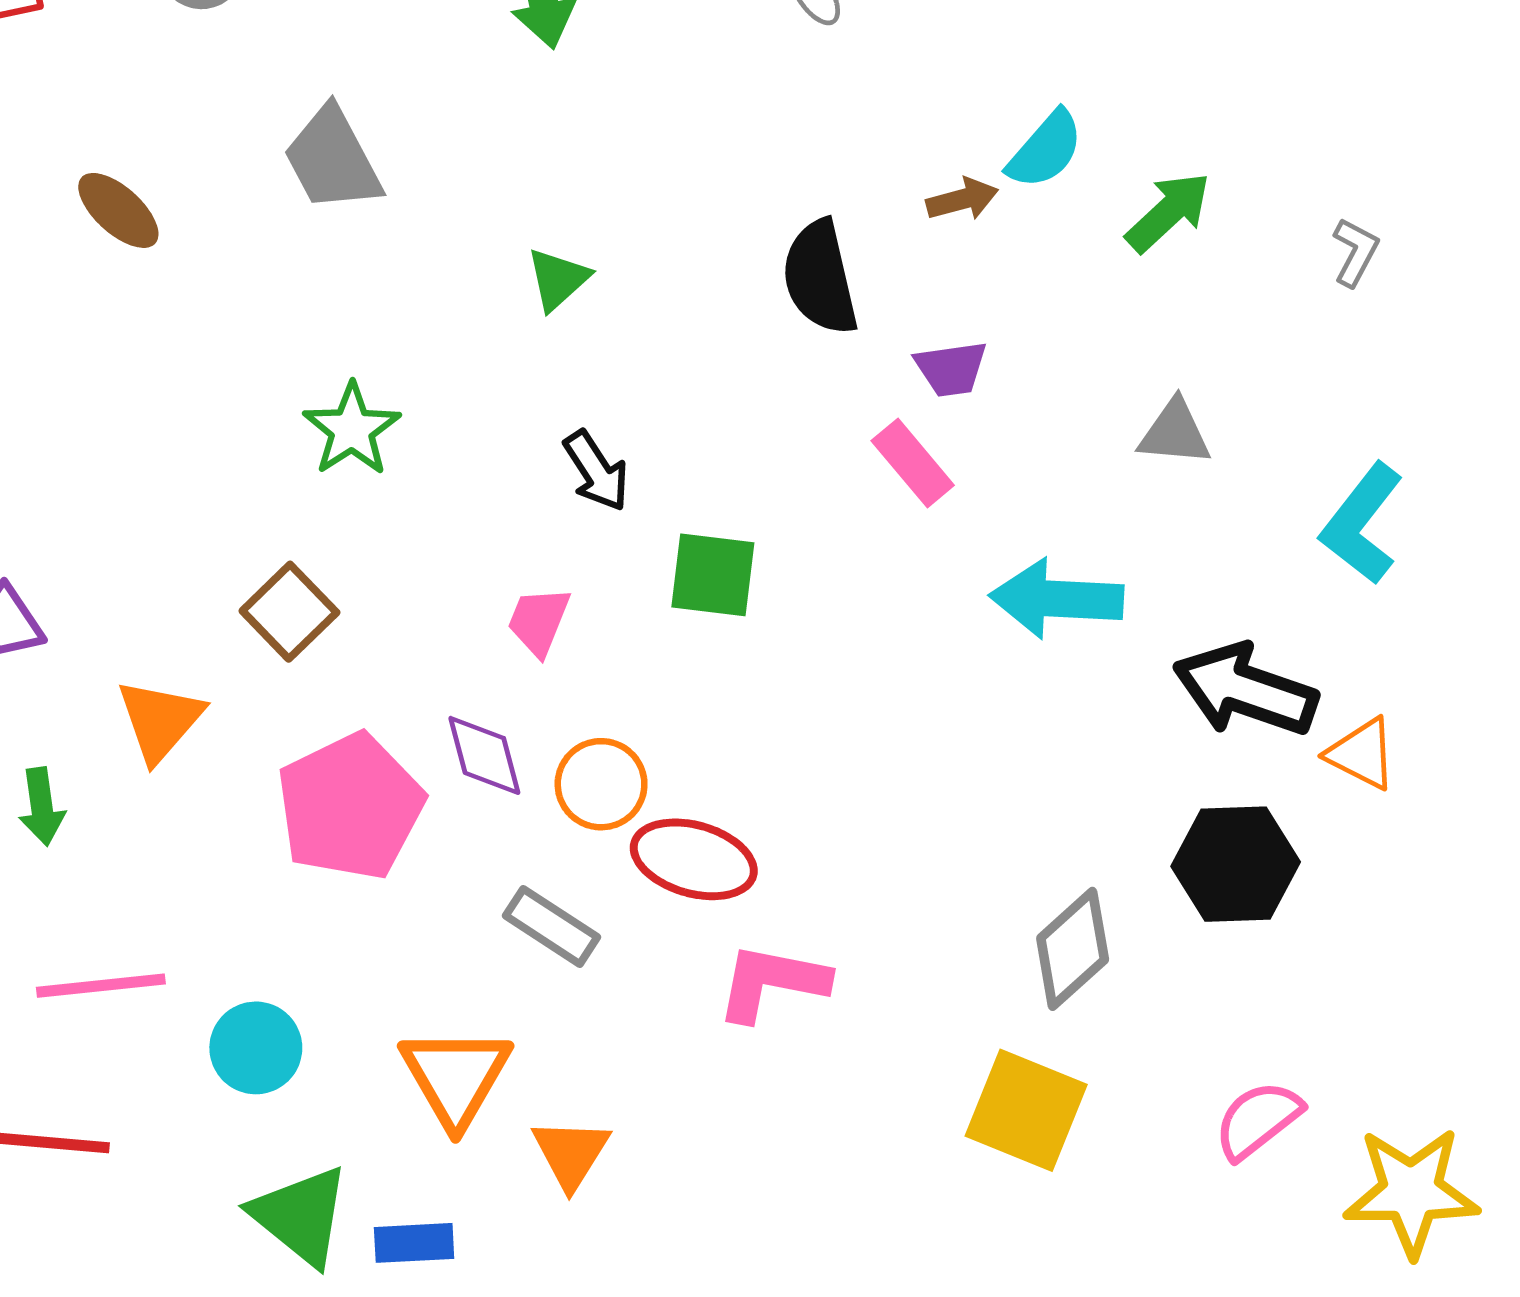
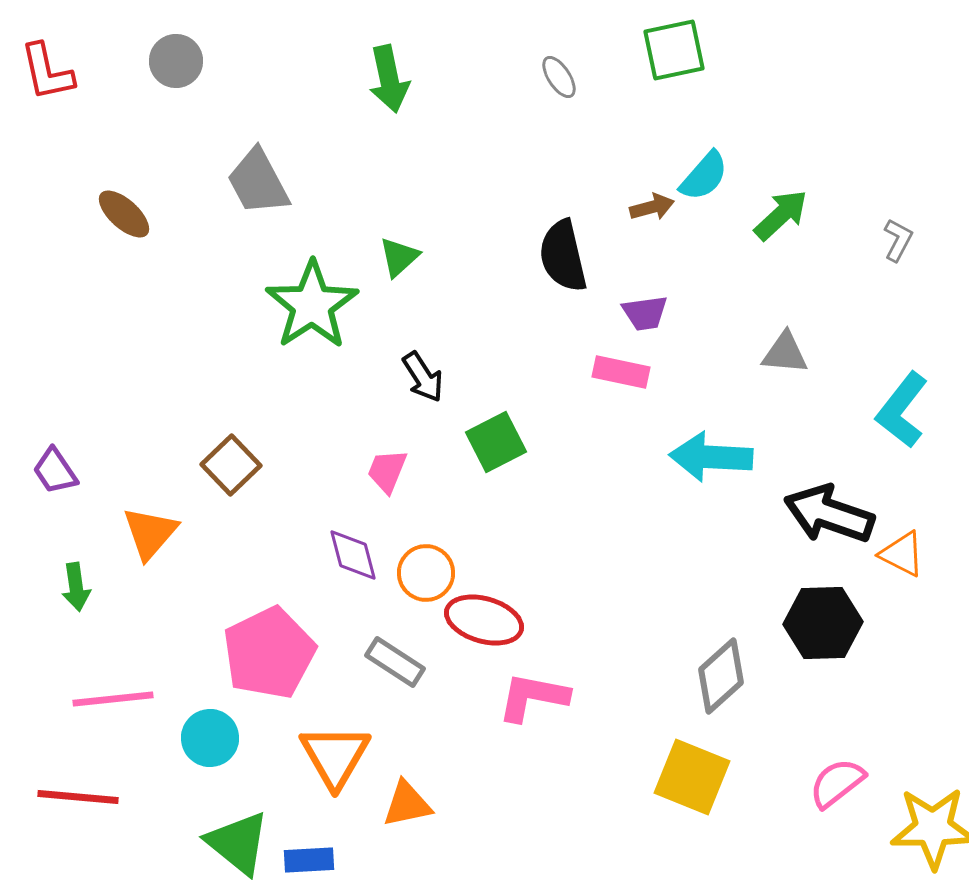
green star: (352, 429) -> (312, 305), moved, size x1.5
pink rectangle: (913, 463) -> (621, 372), turned -38
green square: (713, 575) -> (496, 442), turned -34
pink pentagon: (350, 807) -> (269, 653), moved
orange triangle: (571, 1153) -> (407, 804), turned 46

